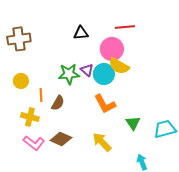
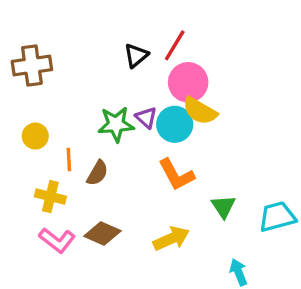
red line: (125, 27) -> (175, 45), moved, turned -54
black triangle: (81, 33) -> (136, 55), turned -35
yellow arrow: (102, 142) -> (171, 239), turned 110

